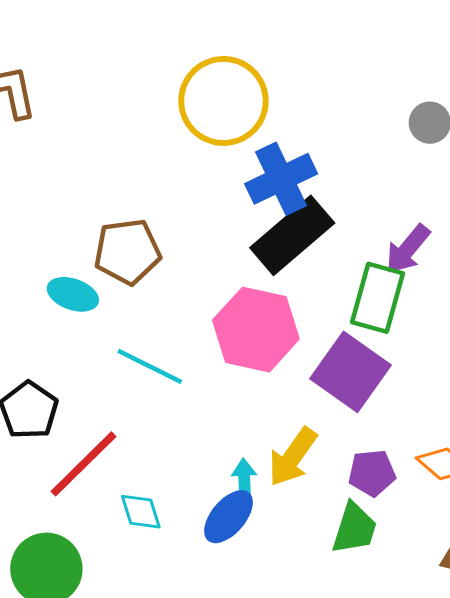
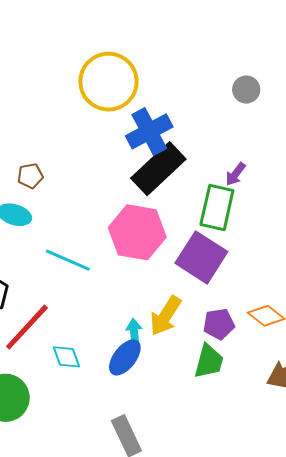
purple arrow: (408, 249) -> (235, 174), size x0.7
brown pentagon: (127, 252) -> (30, 176), moved, size x0.6

